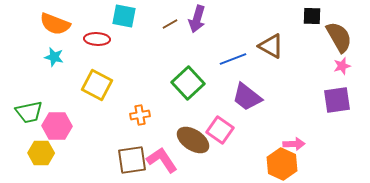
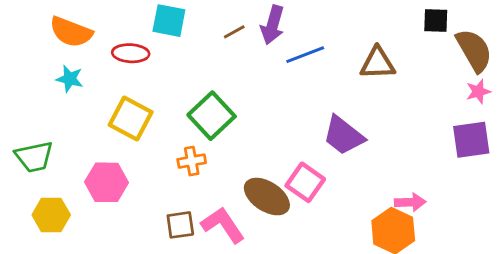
brown triangle: (271, 46) -> (378, 63), turned -32
blue line: (233, 59) -> (305, 55), moved
green square: (188, 83) -> (212, 116), moved
pink hexagon: (57, 126) -> (107, 182), moved
brown square: (132, 160) -> (180, 225), size x0.7

